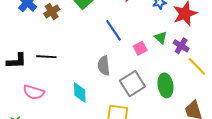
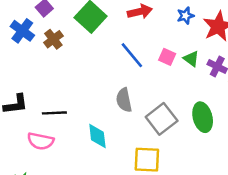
pink square: (140, 48) -> (167, 57), moved, turned -32
black line: (46, 57) -> (54, 113), moved

